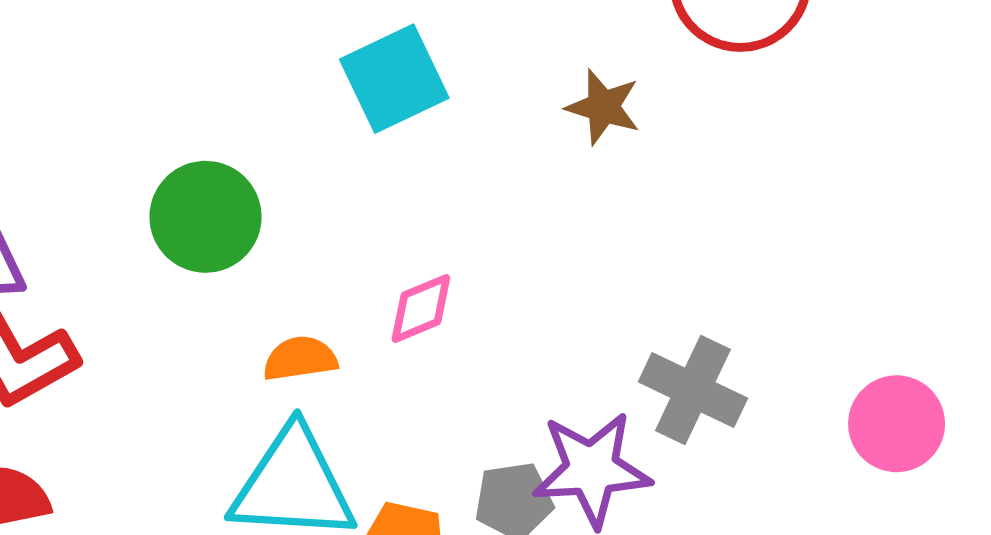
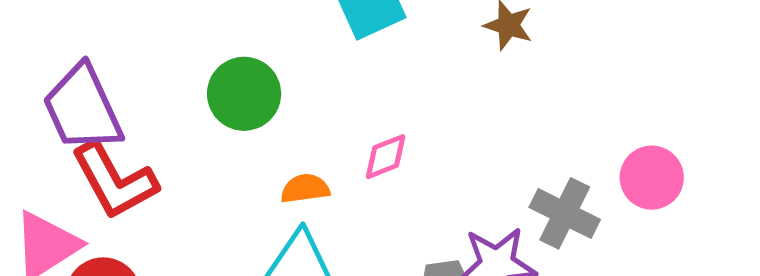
pink circle: (897, 424) -> (652, 178), moved

